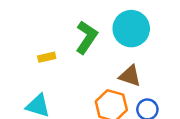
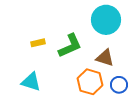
green L-shape: (86, 37) -> (70, 46), moved, turned 32

